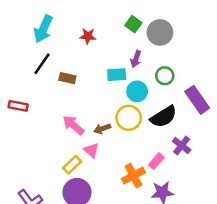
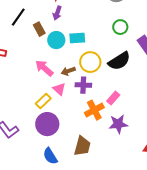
purple arrow: (136, 59) -> (57, 13), moved
cyan rectangle: (117, 75) -> (77, 38), moved
brown rectangle: (67, 78) -> (39, 29), turned 48
cyan circle: (137, 91) -> (56, 40), moved
purple cross: (182, 146) -> (83, 85), moved, turned -35

